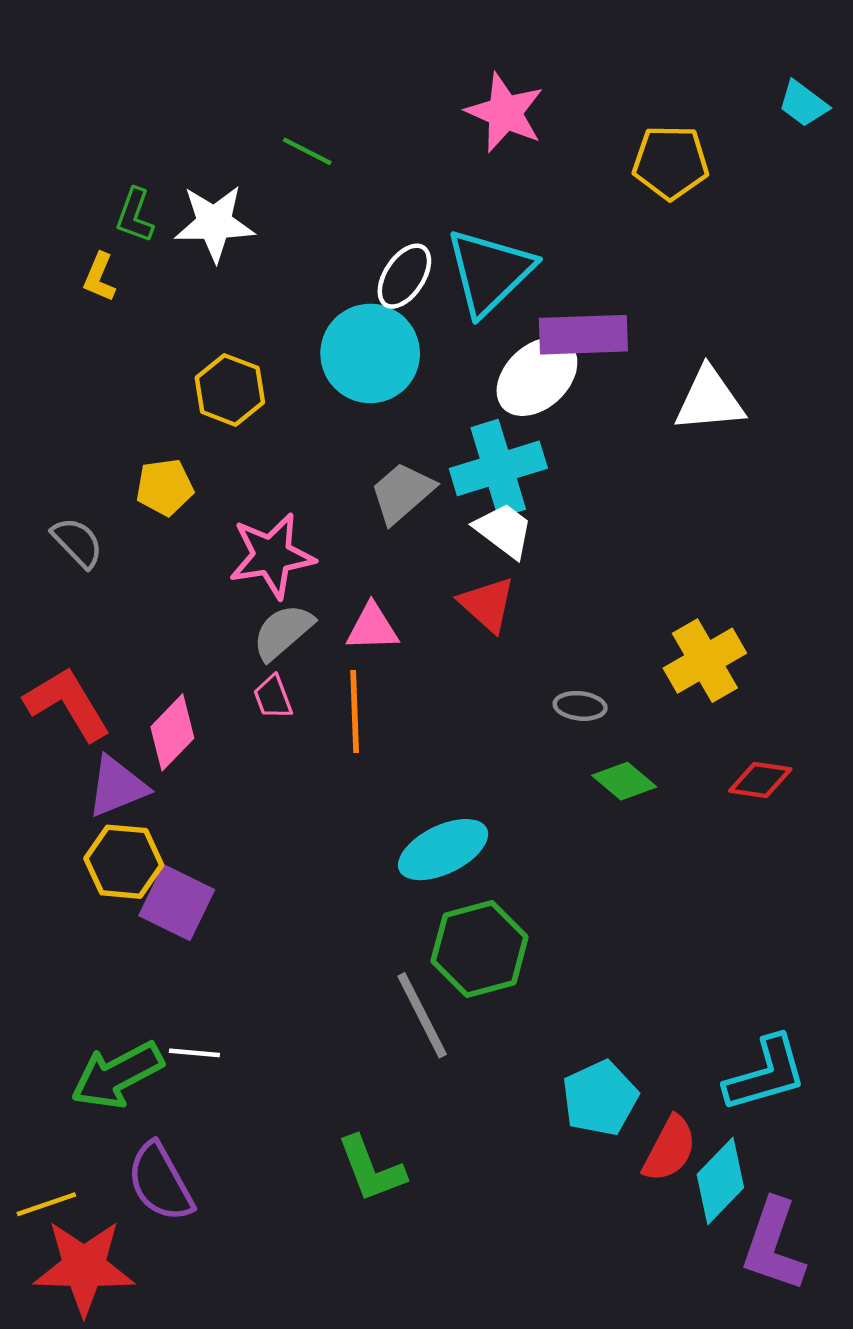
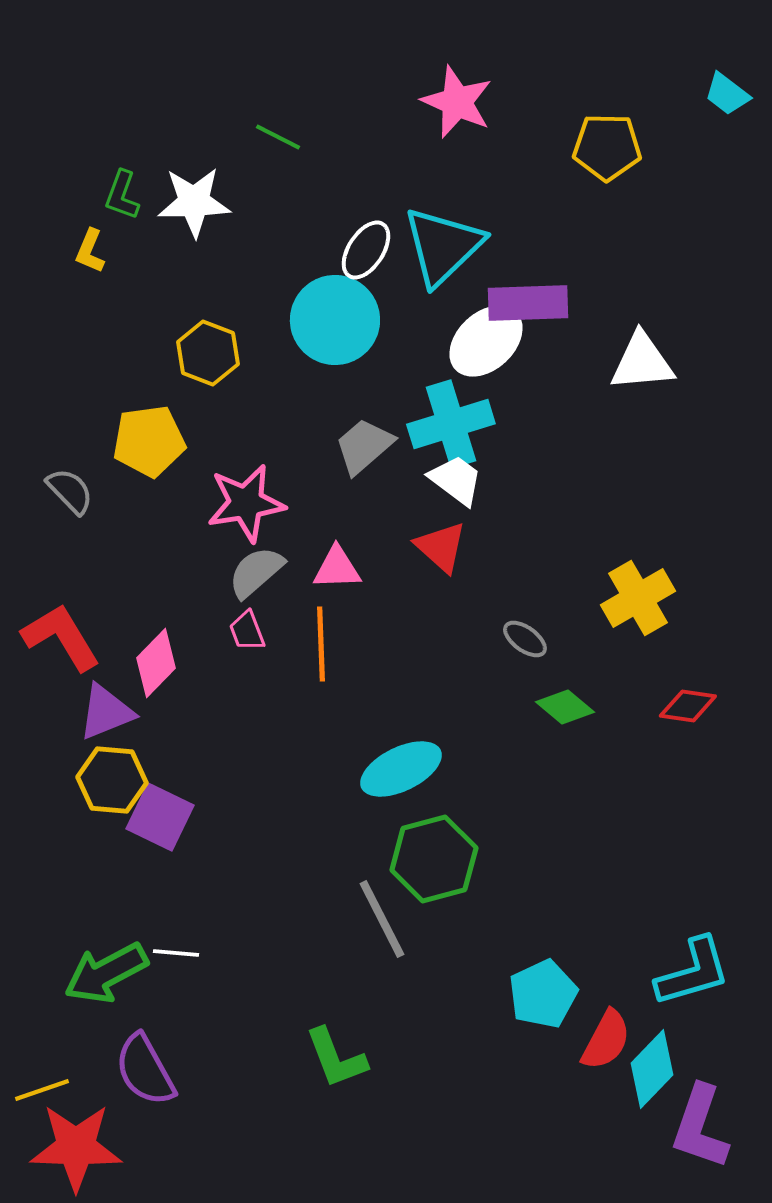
yellow pentagon: (165, 487) -> (149, 441), size x1.4
gray ellipse: (580, 706) -> (525, 639), turned 30

